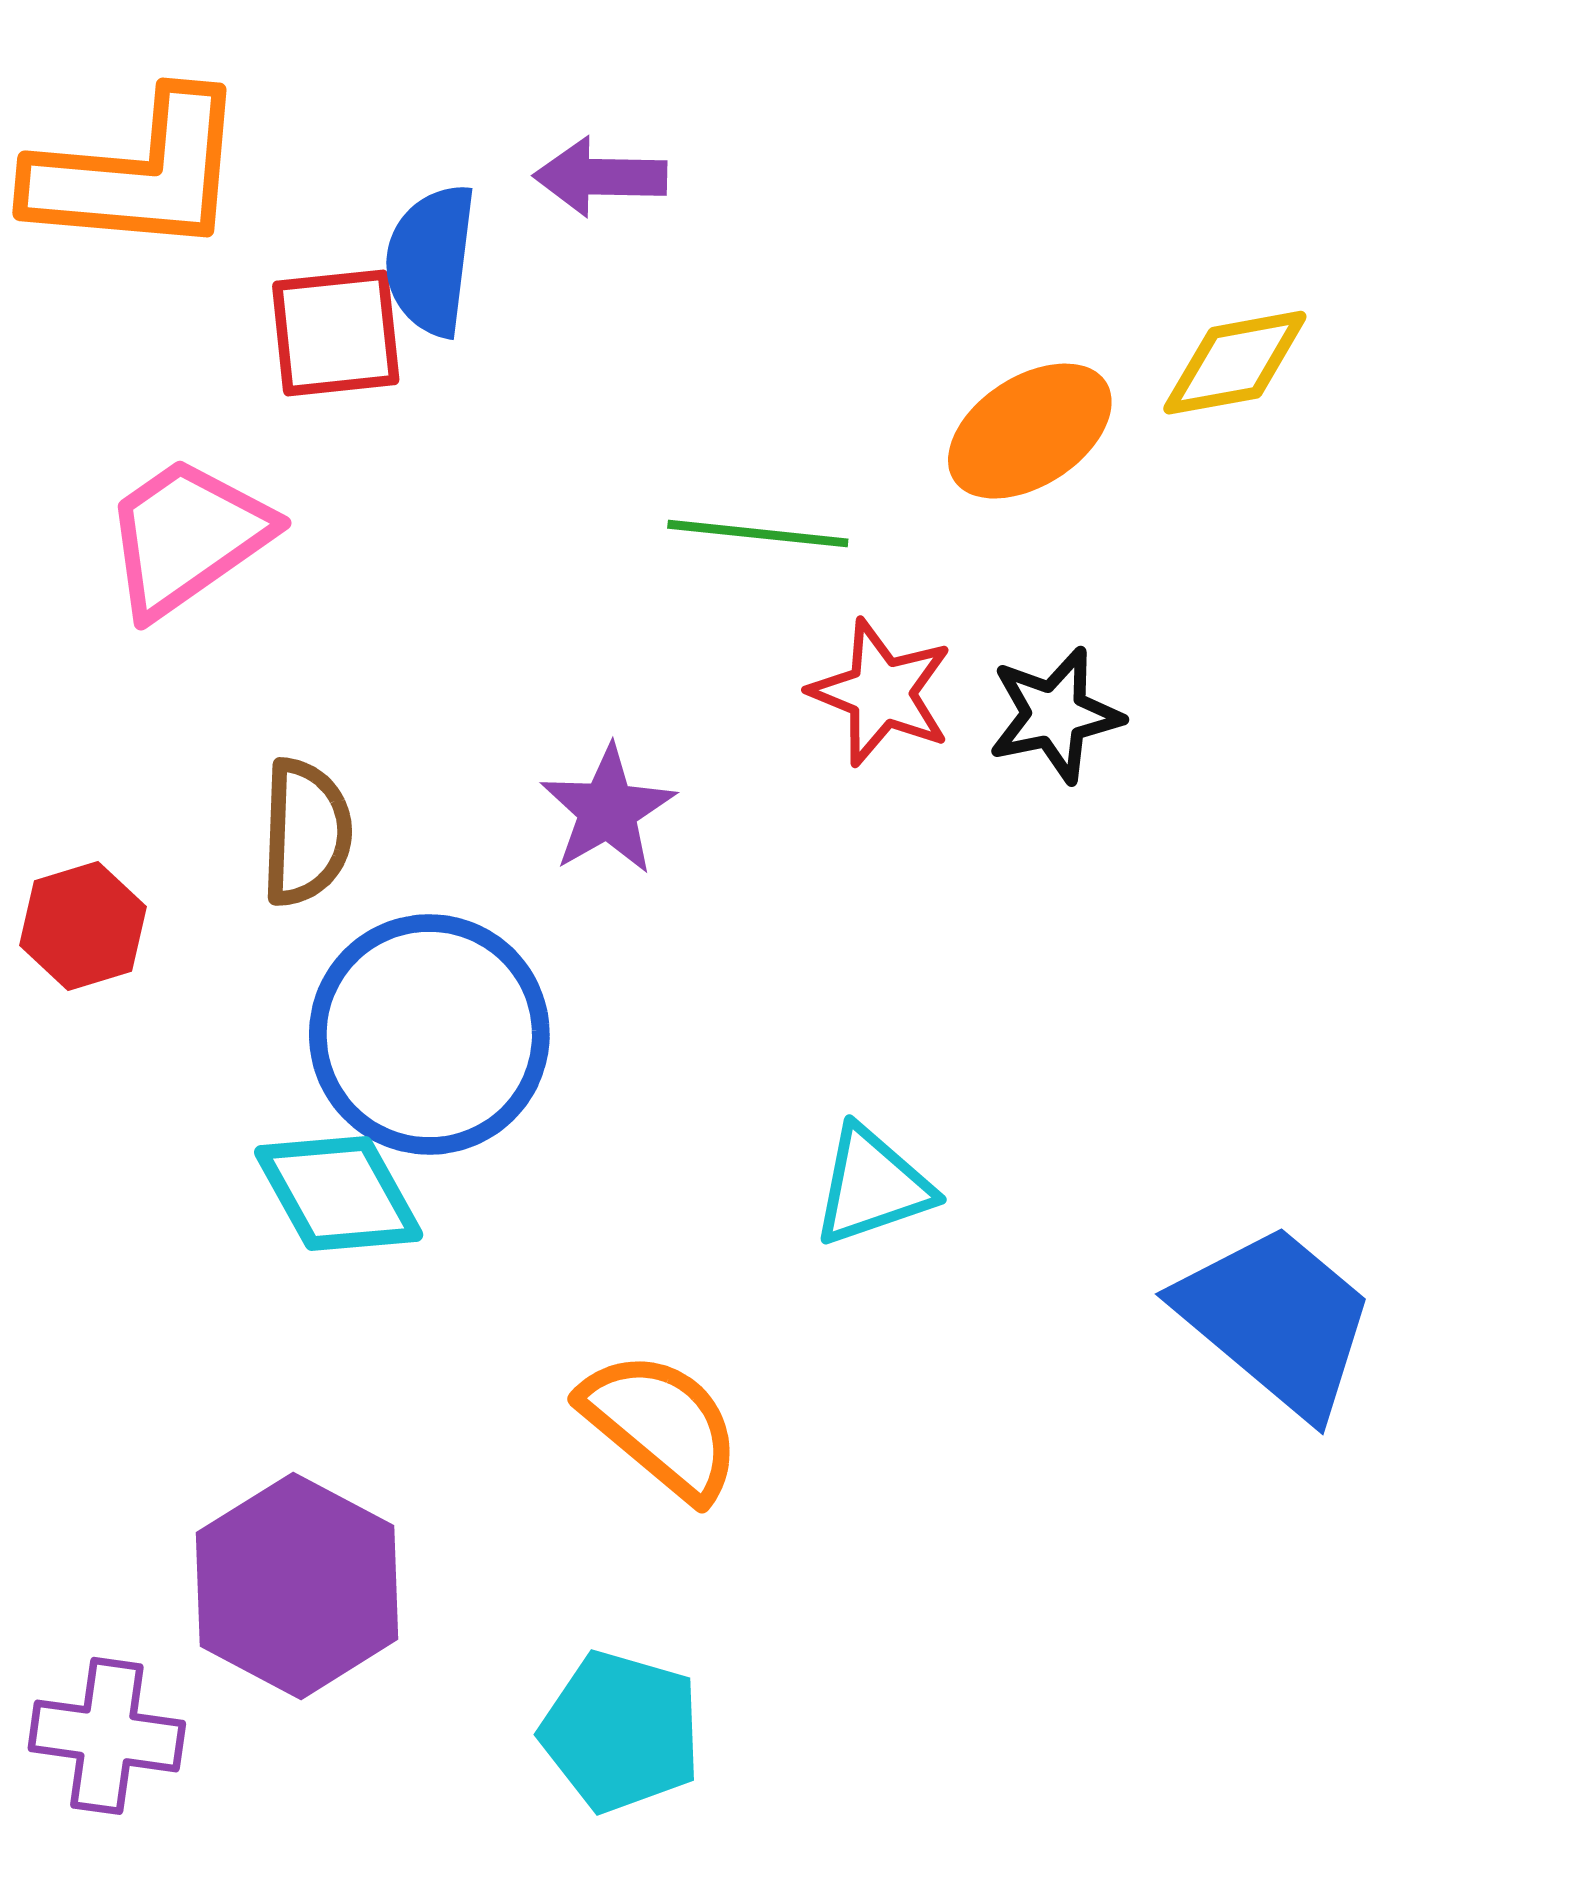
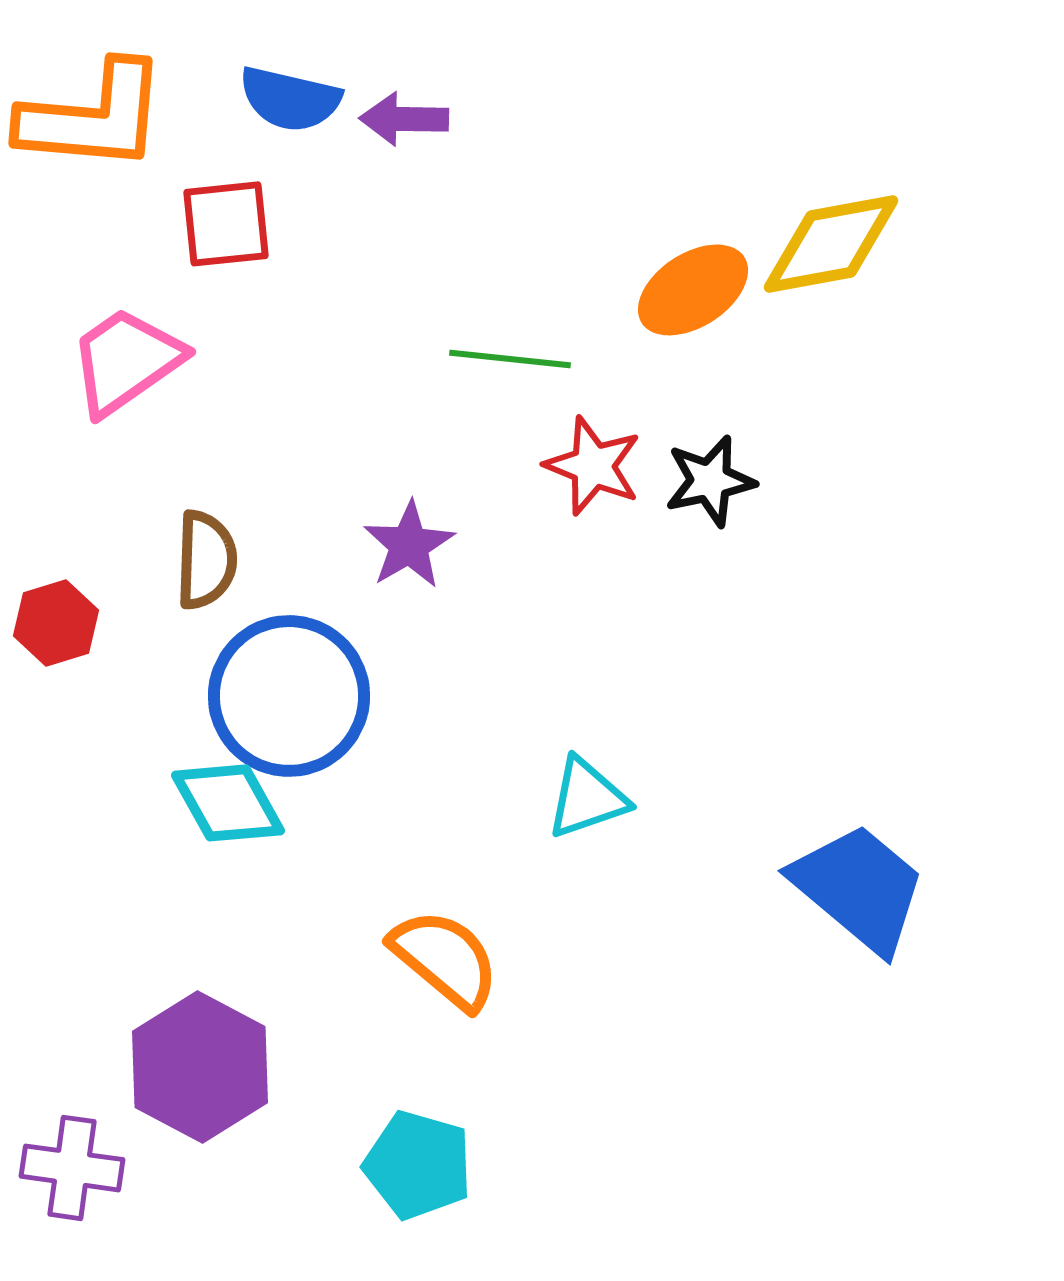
blue semicircle: (431, 260) -> (290, 99), moved, turned -84
yellow diamond: (1235, 363) -> (831, 244), size x1.4

